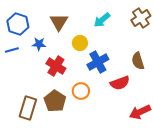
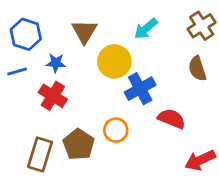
yellow circle: (80, 43) -> (114, 61), size x1.5
brown semicircle: (138, 61) -> (197, 69), moved
red cross: (56, 66) -> (53, 96), moved
red semicircle: (120, 83) -> (172, 119), turned -138

